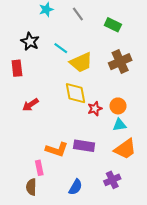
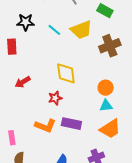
black star: (30, 41) -> (26, 22), turned -30
yellow trapezoid: (81, 62) -> (81, 30), moved
red star: (95, 109) -> (55, 98), moved
pink rectangle: (39, 168) -> (12, 138), moved

